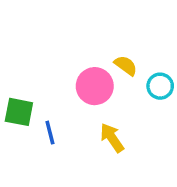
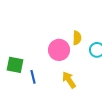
yellow semicircle: (126, 65) -> (77, 38), turned 56

